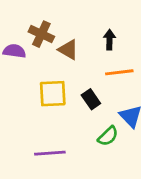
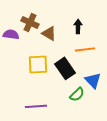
black rectangle: (91, 99) -> (65, 68), size x1.5

